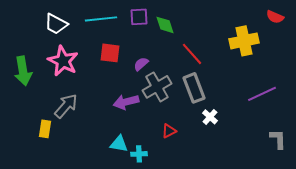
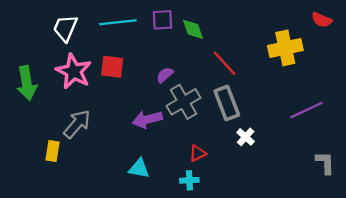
white trapezoid: (56, 24) -> (65, 28), turned 85
red square: (110, 53) -> (112, 67), moved
cyan cross: (139, 154) -> (189, 180), moved

